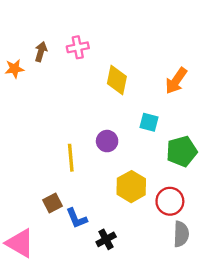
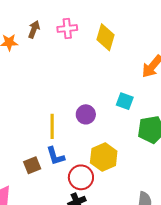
yellow diamond: (117, 80) -> (105, 37), moved
red circle: (170, 201) -> (81, 177), moved
blue L-shape: (77, 218) -> (55, 156), moved

